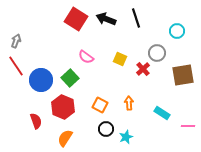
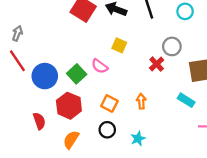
cyan circle: (177, 31) -> (185, 11), moved
pink semicircle: (86, 57) -> (100, 66), moved
yellow square: (120, 59) -> (119, 45), moved
cyan rectangle: (162, 113) -> (186, 100), moved
black circle: (106, 129) -> (107, 130), moved

